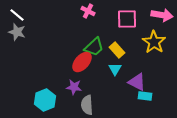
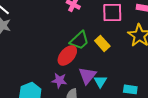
cyan triangle: (115, 69) -> (100, 81), moved
purple triangle: (137, 82) -> (87, 75), moved, turned 42

